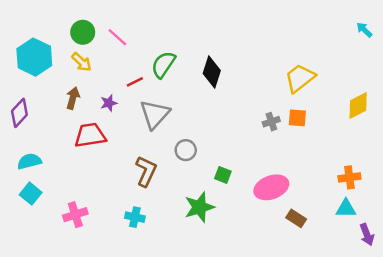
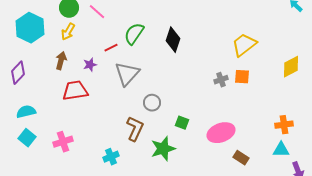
yellow arrow: (81, 62) -> (68, 32), turned 78
brown L-shape: (146, 171) -> (135, 129), moved
pink cross: (75, 215) -> (63, 142), moved
cyan cross: (135, 217) -> (111, 157), turned -35

